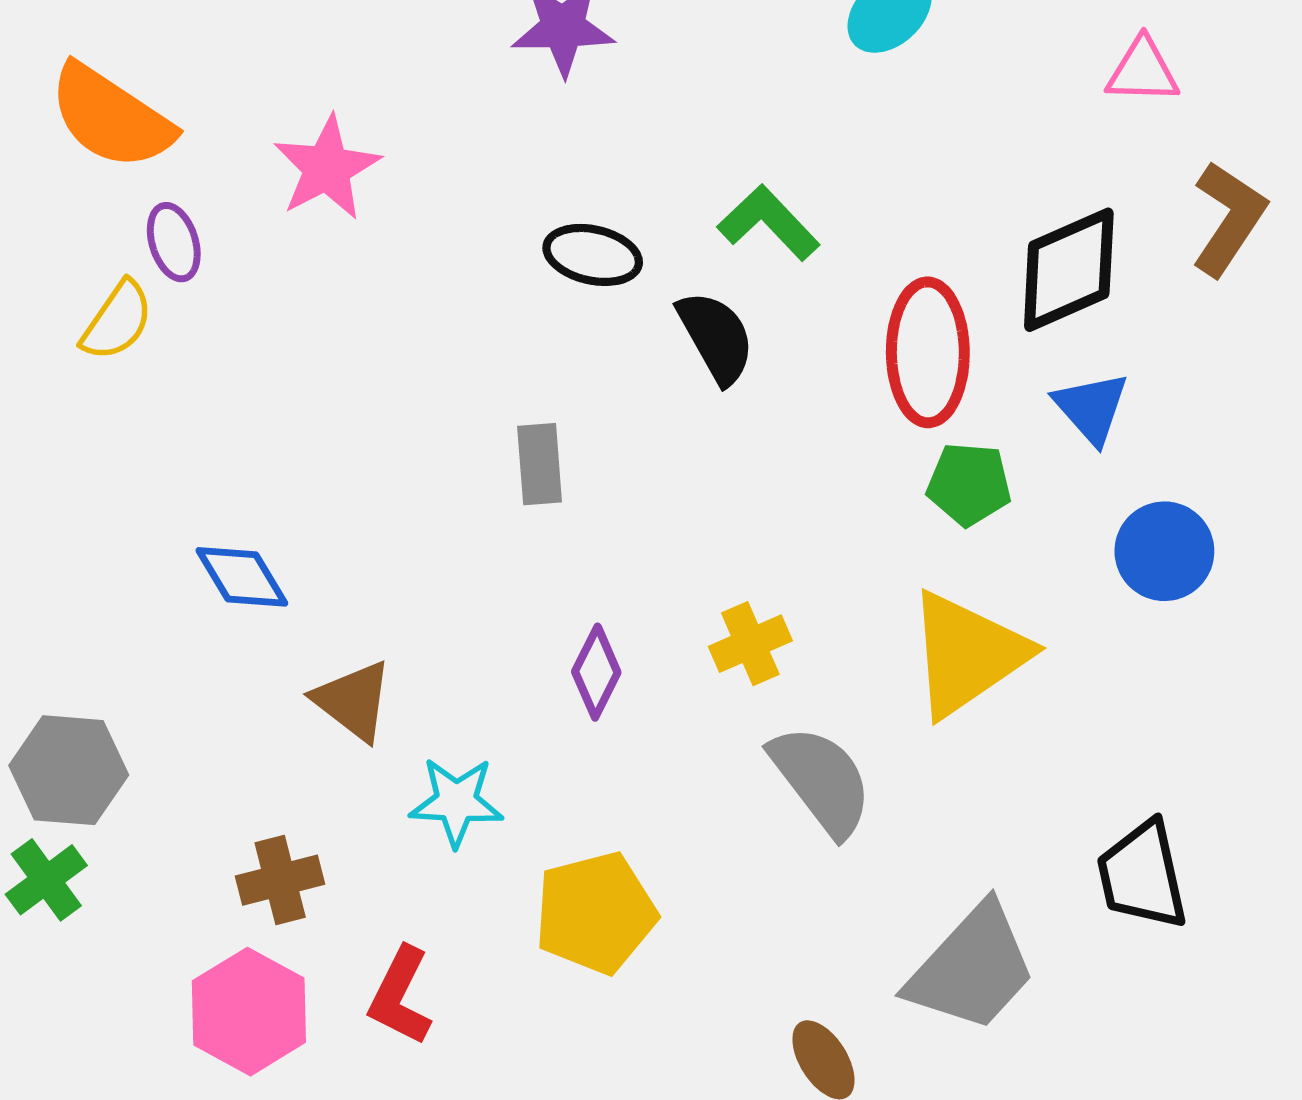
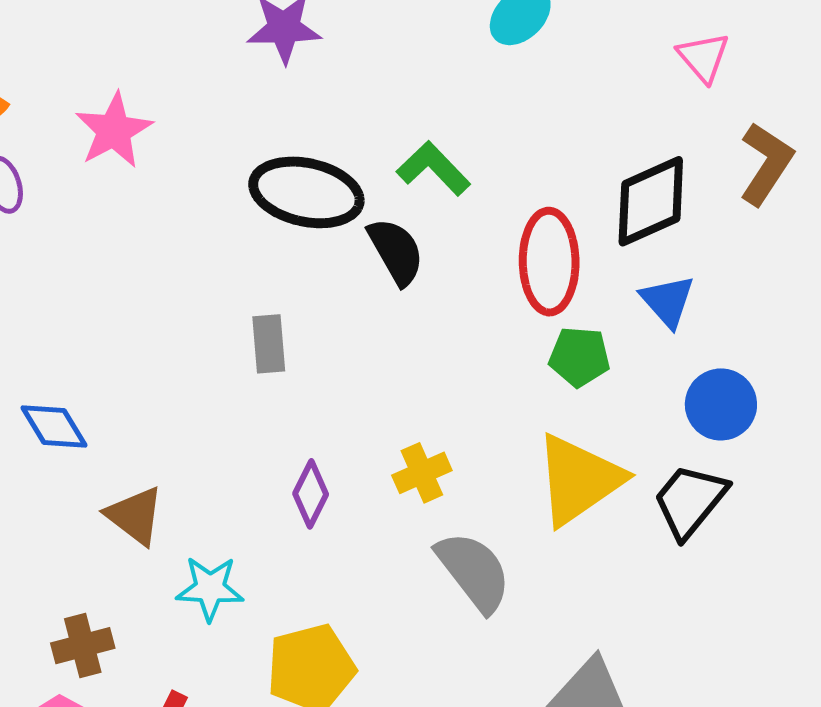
pink triangle: (1143, 71) -> (703, 57), turned 48
black ellipse: (593, 255) -> (306, 192), size x1.6
black trapezoid: (1142, 875) -> (690, 501), moved, turned 52

